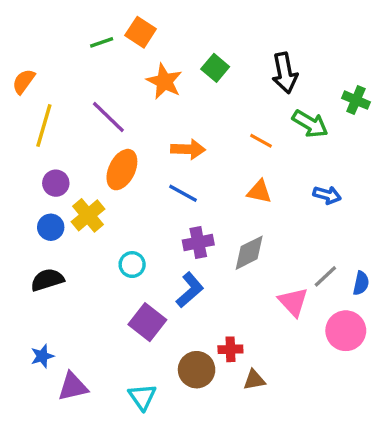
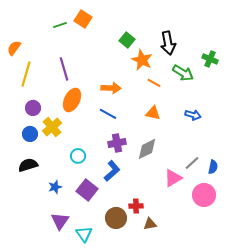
orange star: (164, 81) -> (142, 60), moved
purple line: (108, 117) -> (64, 69), turned 30
pink triangle: (293, 302) -> (173, 178), turned 42
blue star: (42, 356) -> (55, 187), moved
purple triangle: (73, 387) -> (60, 221), moved, turned -42

